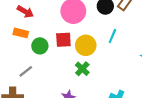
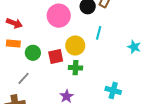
red square: (63, 40) -> (56, 56), moved
green cross: (82, 69) -> (76, 68), turned -32

